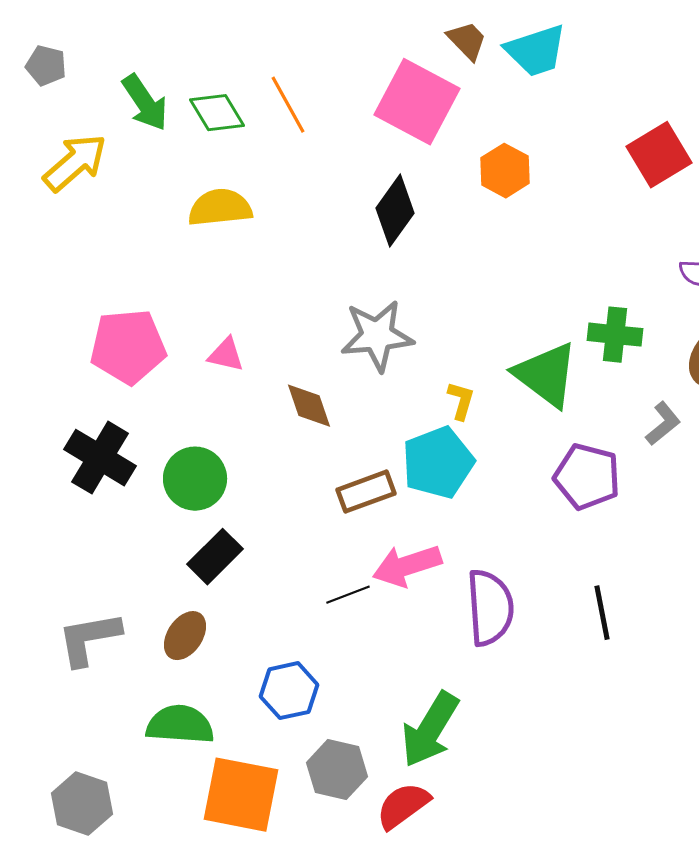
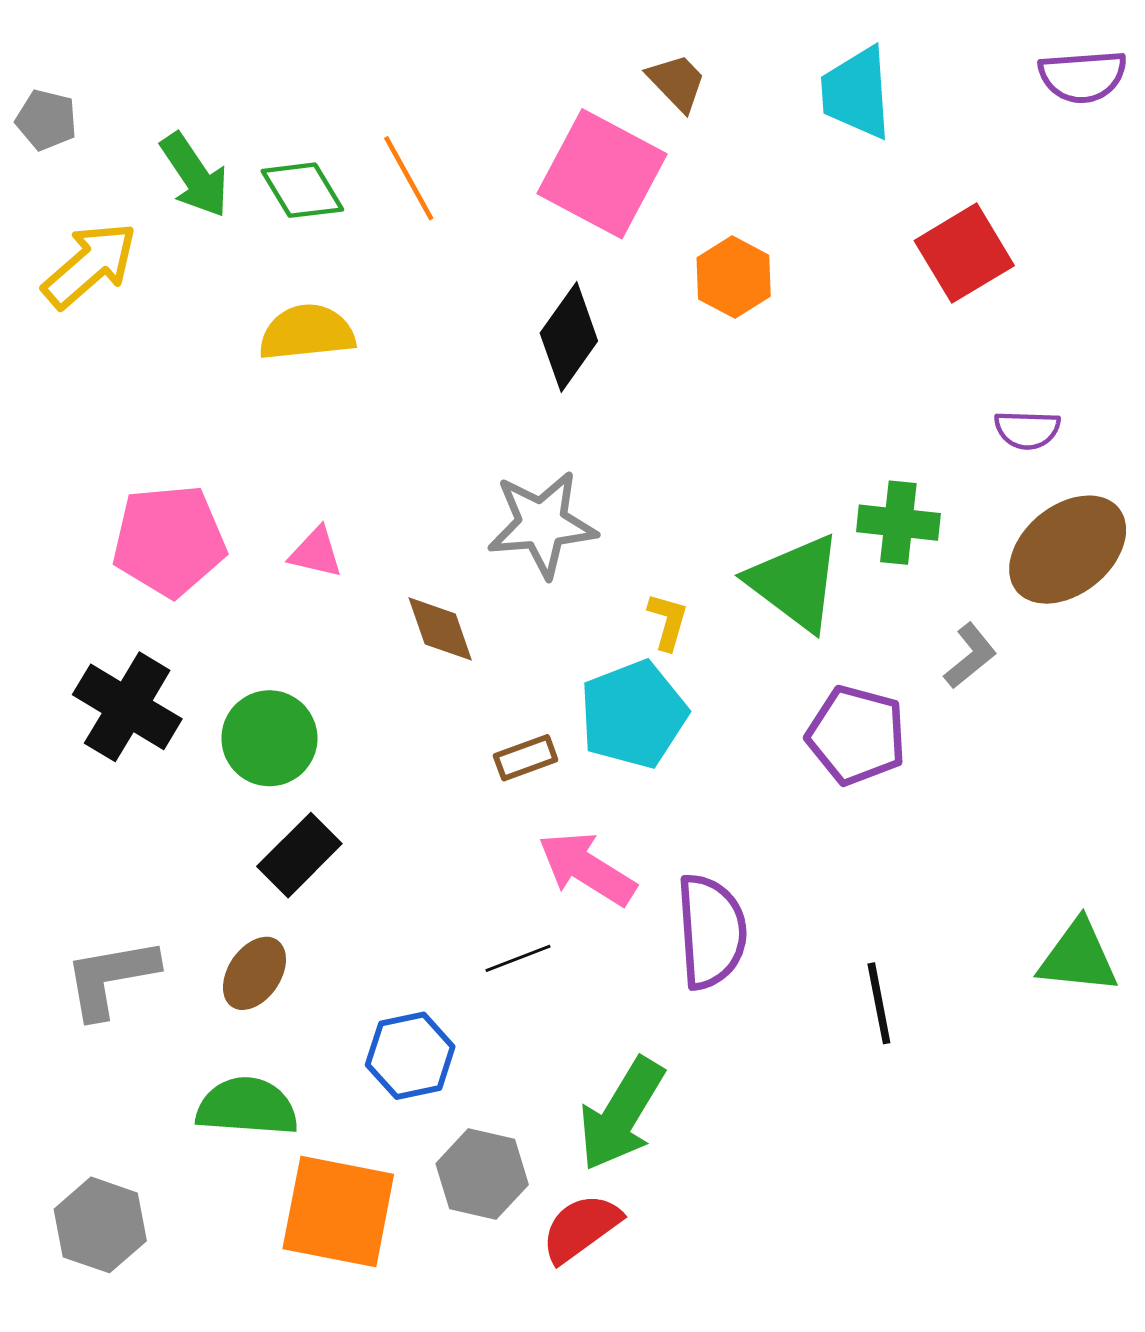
cyan trapezoid: (536, 51) -> (856, 93), moved, turned 104
brown rectangle: (366, 492) -> (526, 758), size x0.7
pink arrow: (407, 566) -> (587, 869), turned 50
black line: (348, 595) -> (518, 958), moved
black line: (602, 613) -> (879, 1003), moved

